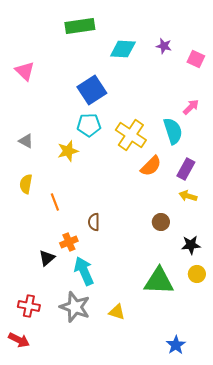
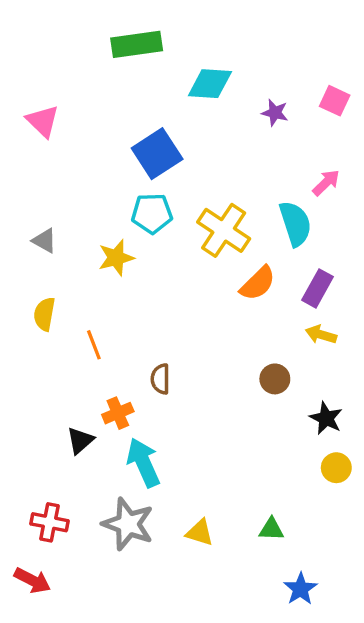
purple star: (164, 46) -> (275, 113), moved
black star: (191, 245) -> (326, 418), turned 30
green triangle: (159, 281) -> (271, 529), moved, size x0.5

